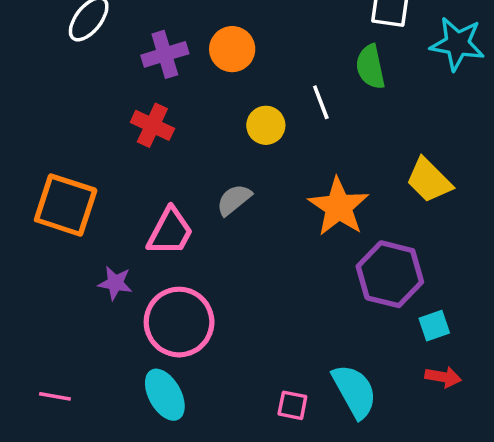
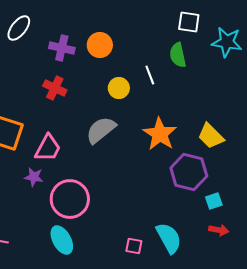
purple cross: (165, 54) -> (62, 48), turned 30
yellow trapezoid: (429, 180) -> (211, 136), moved
gray semicircle: (234, 200) -> (101, 130), size x1.5
pink trapezoid: (170, 232) -> (48, 148), moved

